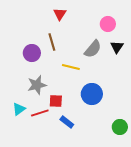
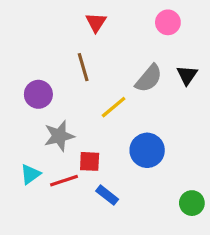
pink circle: (108, 24) -> (168, 22), moved
purple circle: (32, 53) -> (38, 94), moved
yellow line: (71, 67) -> (114, 107), turned -54

